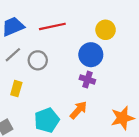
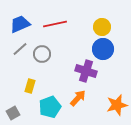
blue circle: (91, 55) -> (103, 49), moved
purple cross: (87, 80) -> (86, 71), size x1.5
yellow rectangle: (16, 89) -> (30, 86), moved

